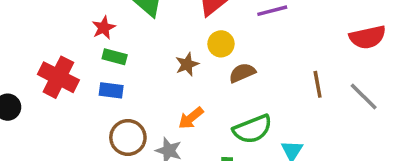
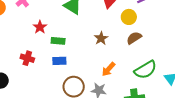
red star: (104, 28) -> (40, 27), moved
yellow circle: (221, 44) -> (129, 17), moved
red cross: (58, 77) -> (27, 58), size x0.6

